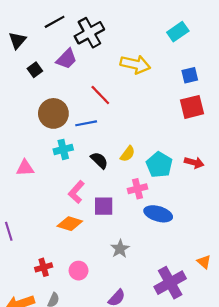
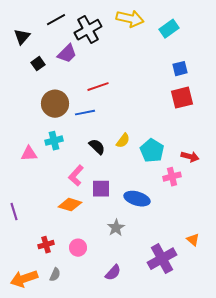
yellow arrow: (135, 64) -> (130, 19), moved
red line: (100, 95) -> (98, 87), turned -65
cyan cross: (63, 149) -> (54, 141), moved
red arrow: (194, 163) -> (190, 157), moved
pink cross: (137, 189) -> (172, 177), moved
blue ellipse: (158, 214) -> (137, 199), moved

